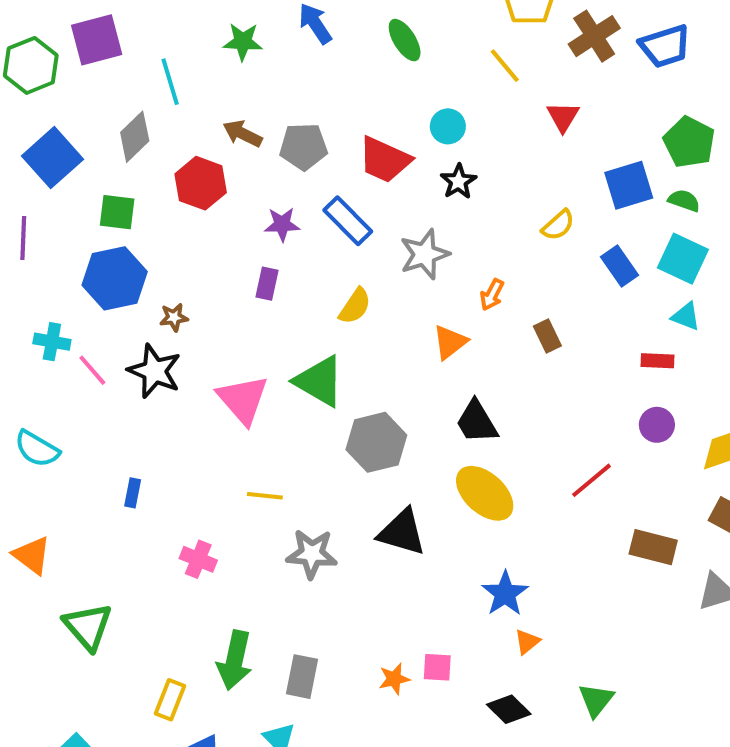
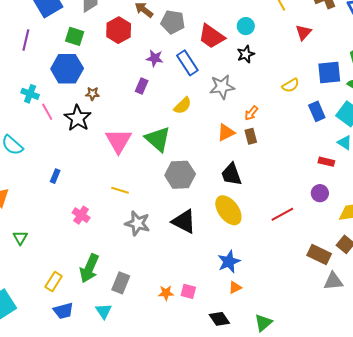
brown rectangle: (547, 336) -> (251, 136), moved
brown rectangle: (653, 547) -> (319, 254), moved
green triangle: (88, 627) -> (20, 238), size x0.6

